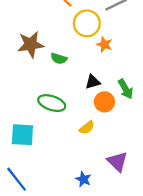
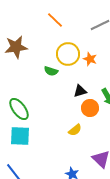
yellow circle: (87, 23) -> (68, 54), moved
brown star: (31, 44) -> (16, 47), moved
green ellipse: (52, 103) -> (19, 109), moved, turned 35

